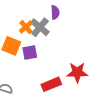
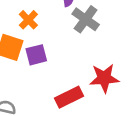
gray cross: (40, 27) -> (86, 19), moved

